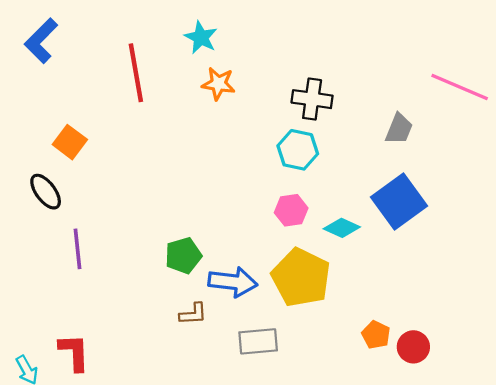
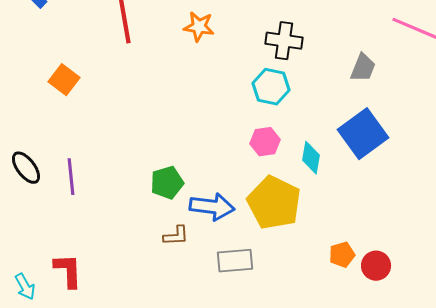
black ellipse: (46, 192) -> (26, 168), moved
cyan diamond: (342, 228) -> (311, 158), turned 76
orange pentagon: (376, 335) -> (342, 255), turned 30

